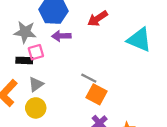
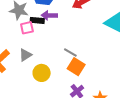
black rectangle: (24, 60) -> (37, 20), moved
yellow circle: (36, 108) -> (42, 73), moved

